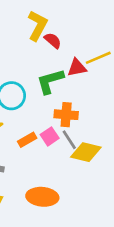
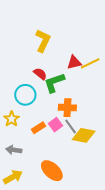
red semicircle: (53, 41) -> (40, 74), moved
red triangle: (77, 68) -> (74, 62), moved
orange ellipse: (42, 197) -> (52, 171), turned 40

